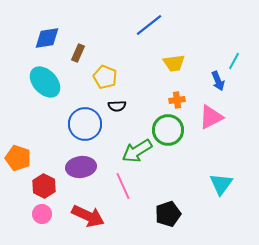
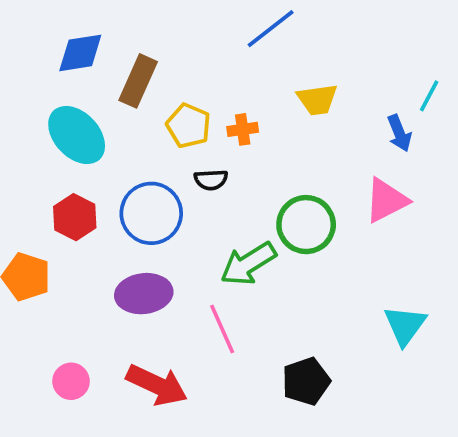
brown rectangle: (78, 53) -> (138, 81), size x1.5
orange cross: (177, 100) -> (243, 129), moved
red hexagon: (44, 186) -> (75, 217), moved

